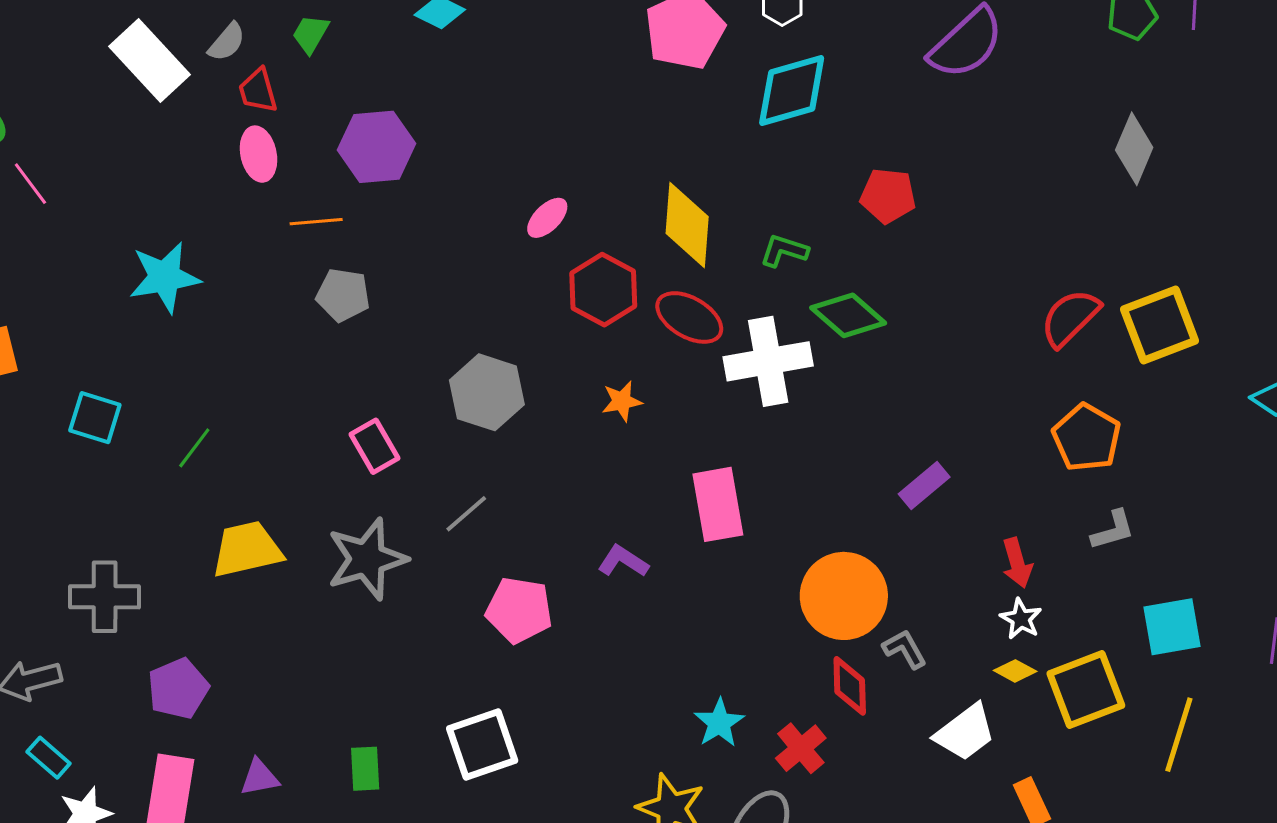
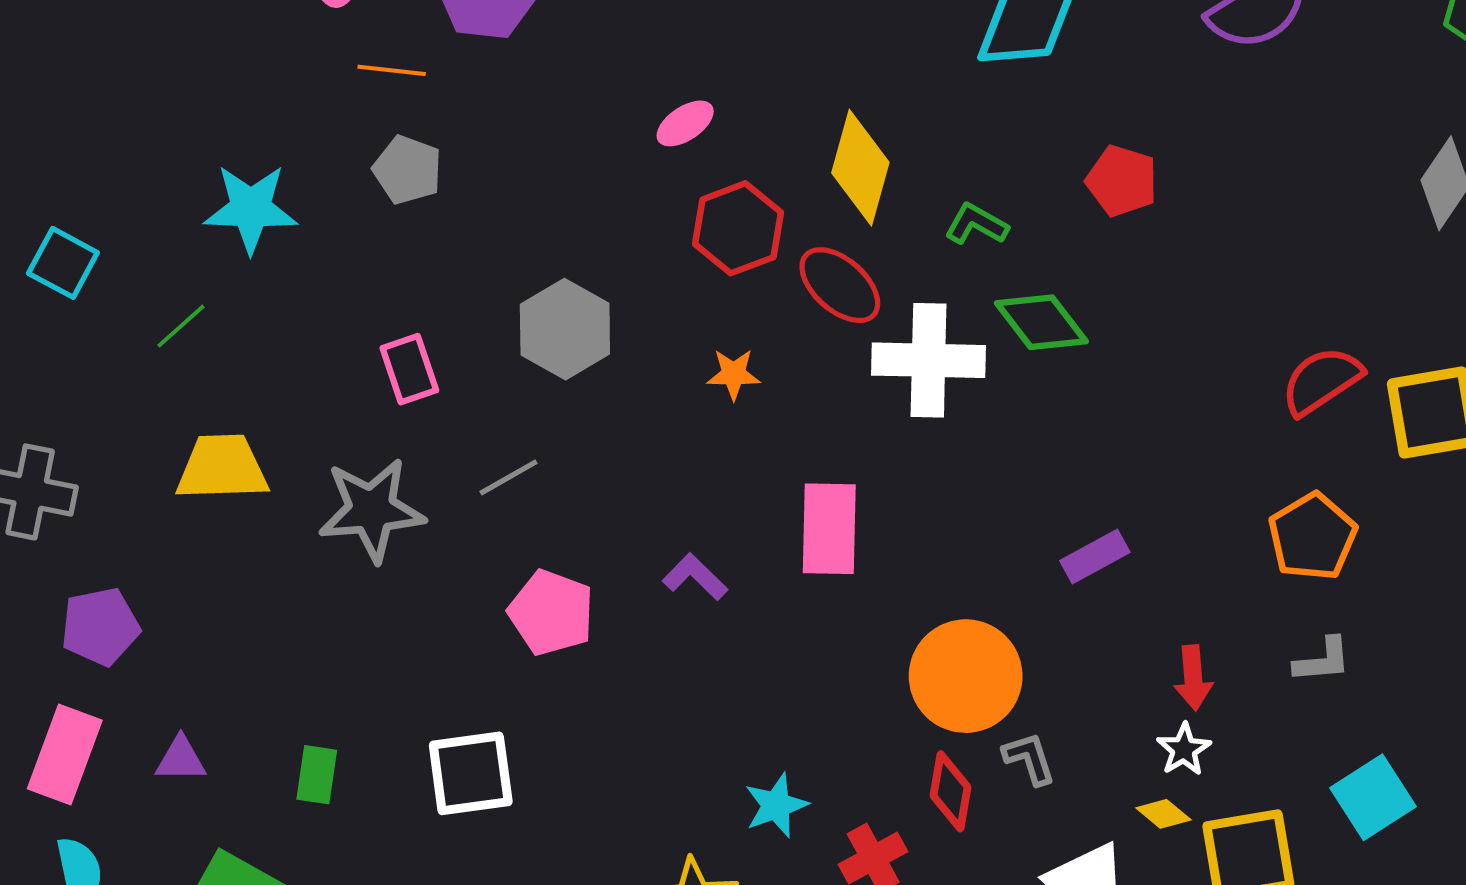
cyan star: (165, 277) -> (251, 208), moved
cyan square: (1172, 627) -> (1373, 797), turned -34

